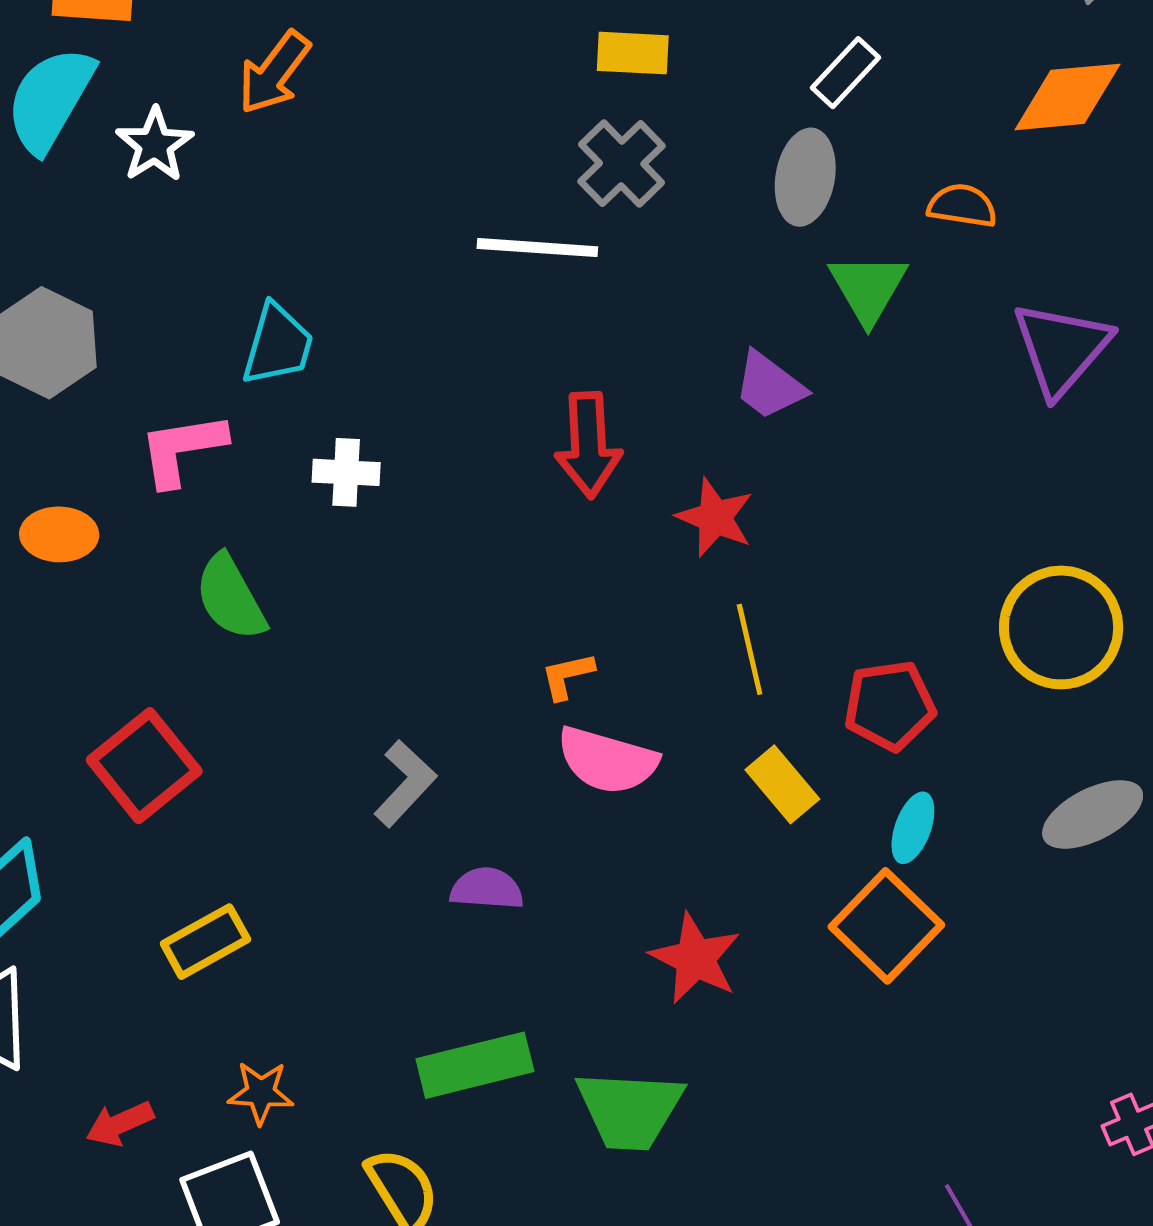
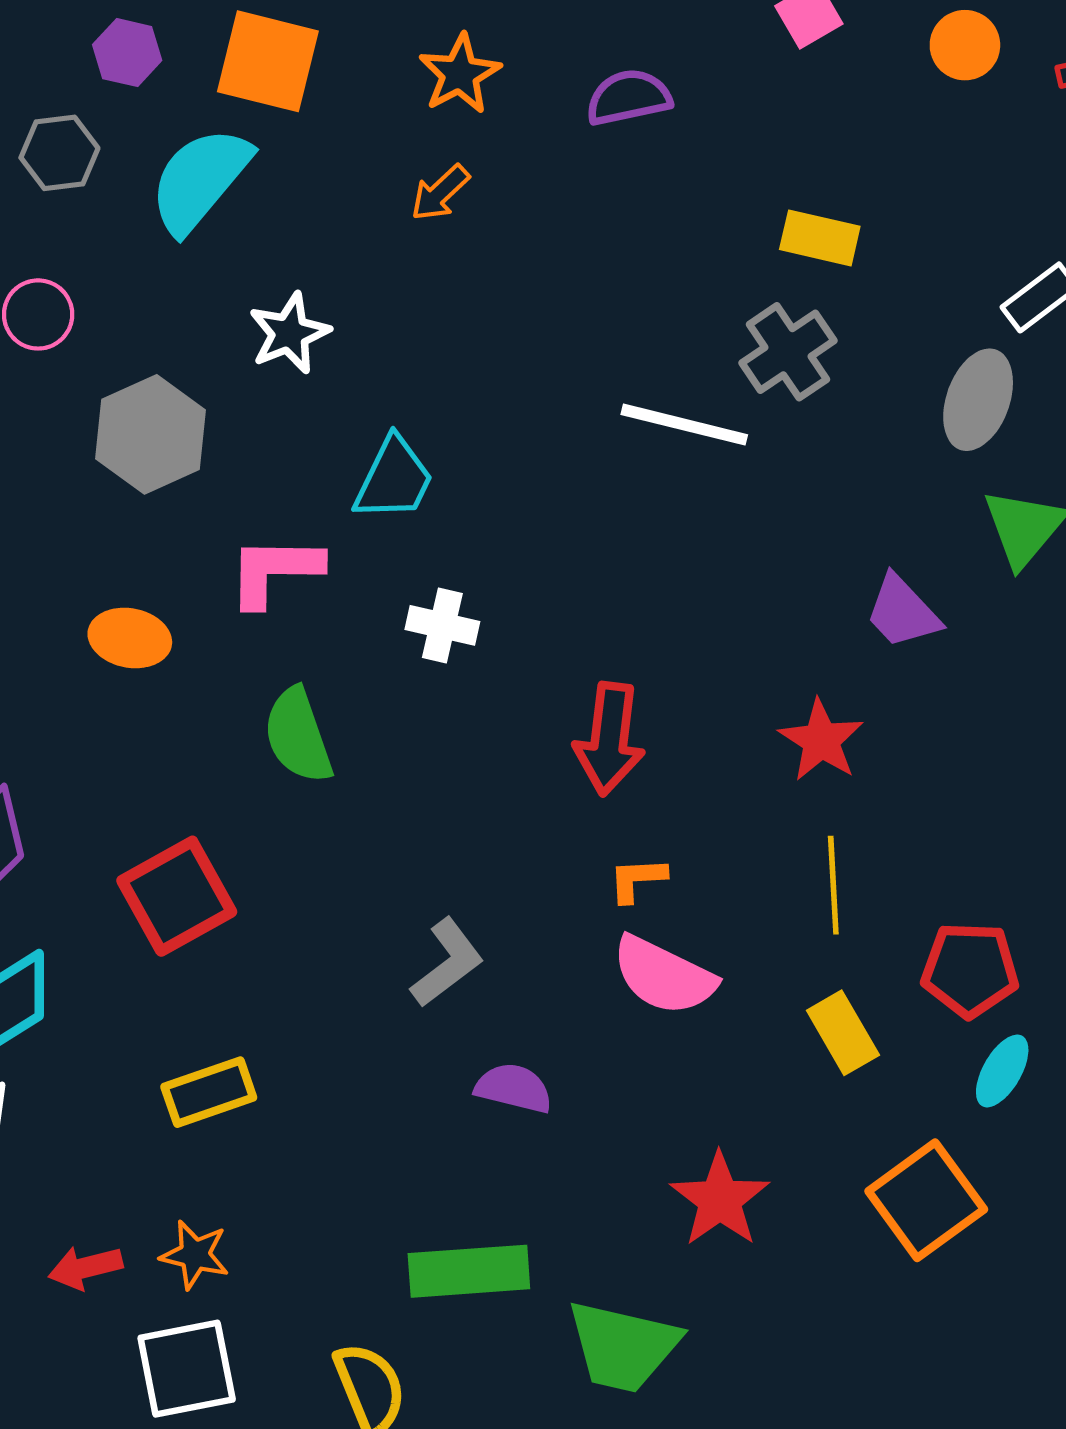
orange arrow: (274, 73) -> (440, 193), size x0.7
white star: (155, 145) -> (289, 333), moved
red arrow: (588, 445) -> (609, 739), moved
cyan ellipse: (913, 828) -> (1002, 1071), moved
orange star: (261, 1093) -> (195, 1255), moved

